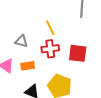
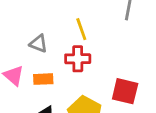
red square: (78, 53) -> (125, 91), moved

